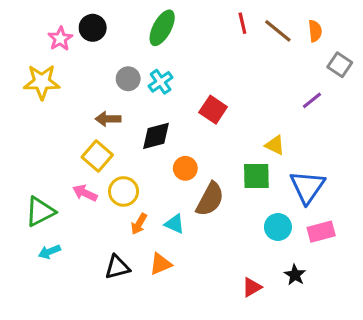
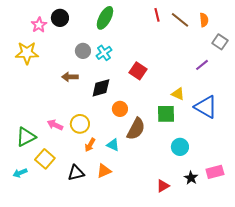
yellow square: (97, 156) -> (45, 159), moved
blue triangle: (307, 187) -> (206, 107), moved, turned -35
pink rectangle: (321, 232) -> (215, 172), moved
cyan arrow: (49, 252) -> (20, 173), moved

